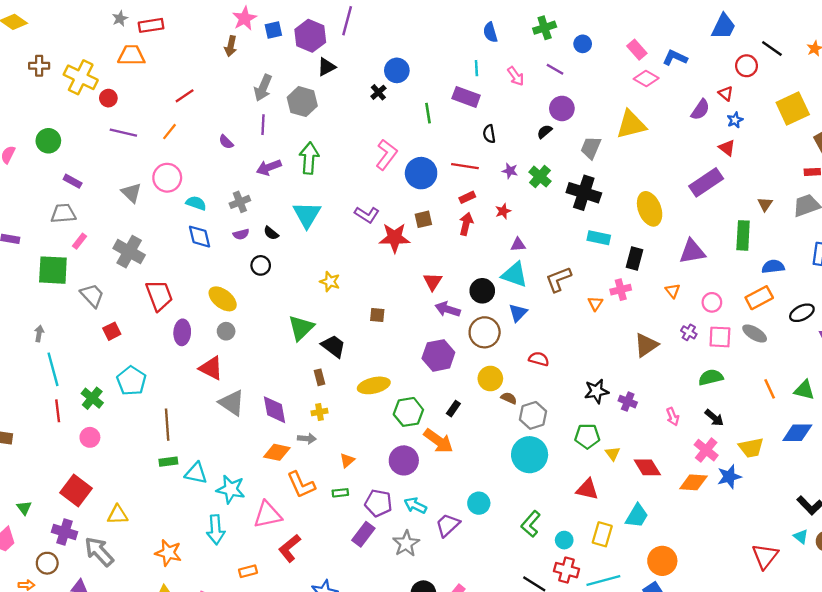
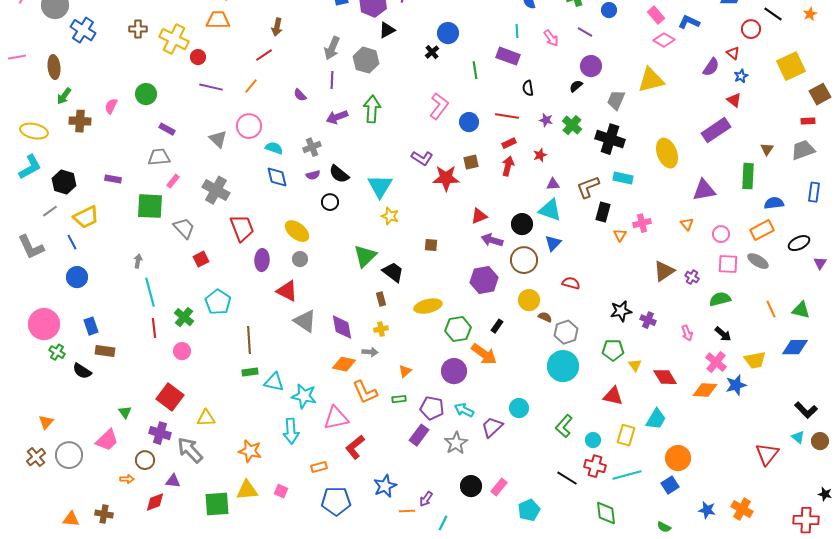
brown arrow: (231, 46) -> (277, 27), moved
blue circle: (421, 173) -> (469, 122), size x0.7
cyan triangle: (307, 215) -> (380, 186), moved
black semicircle: (271, 233) -> (339, 174), size x1.5
black rectangle: (635, 258) -> (603, 212), moved
brown L-shape: (558, 279) -> (588, 187), moved
red triangle: (433, 282) -> (479, 216), turned 36
purple cross: (689, 332) -> (692, 277), moved

